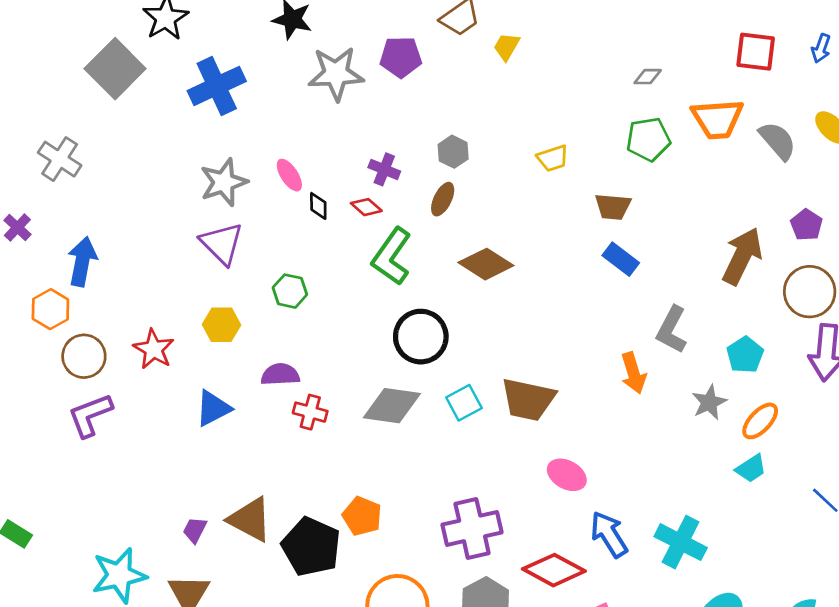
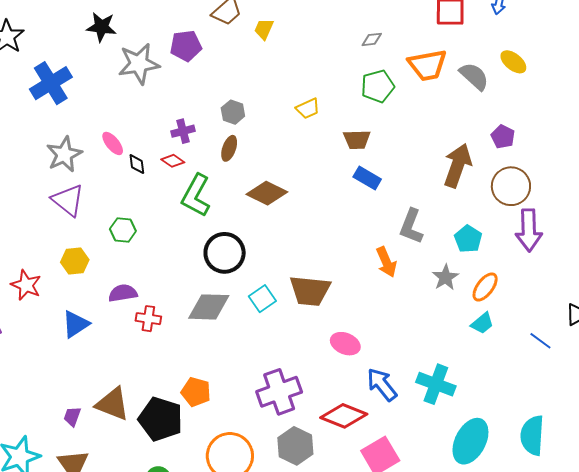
purple cross: (384, 169) -> (183, 131), turned -30

